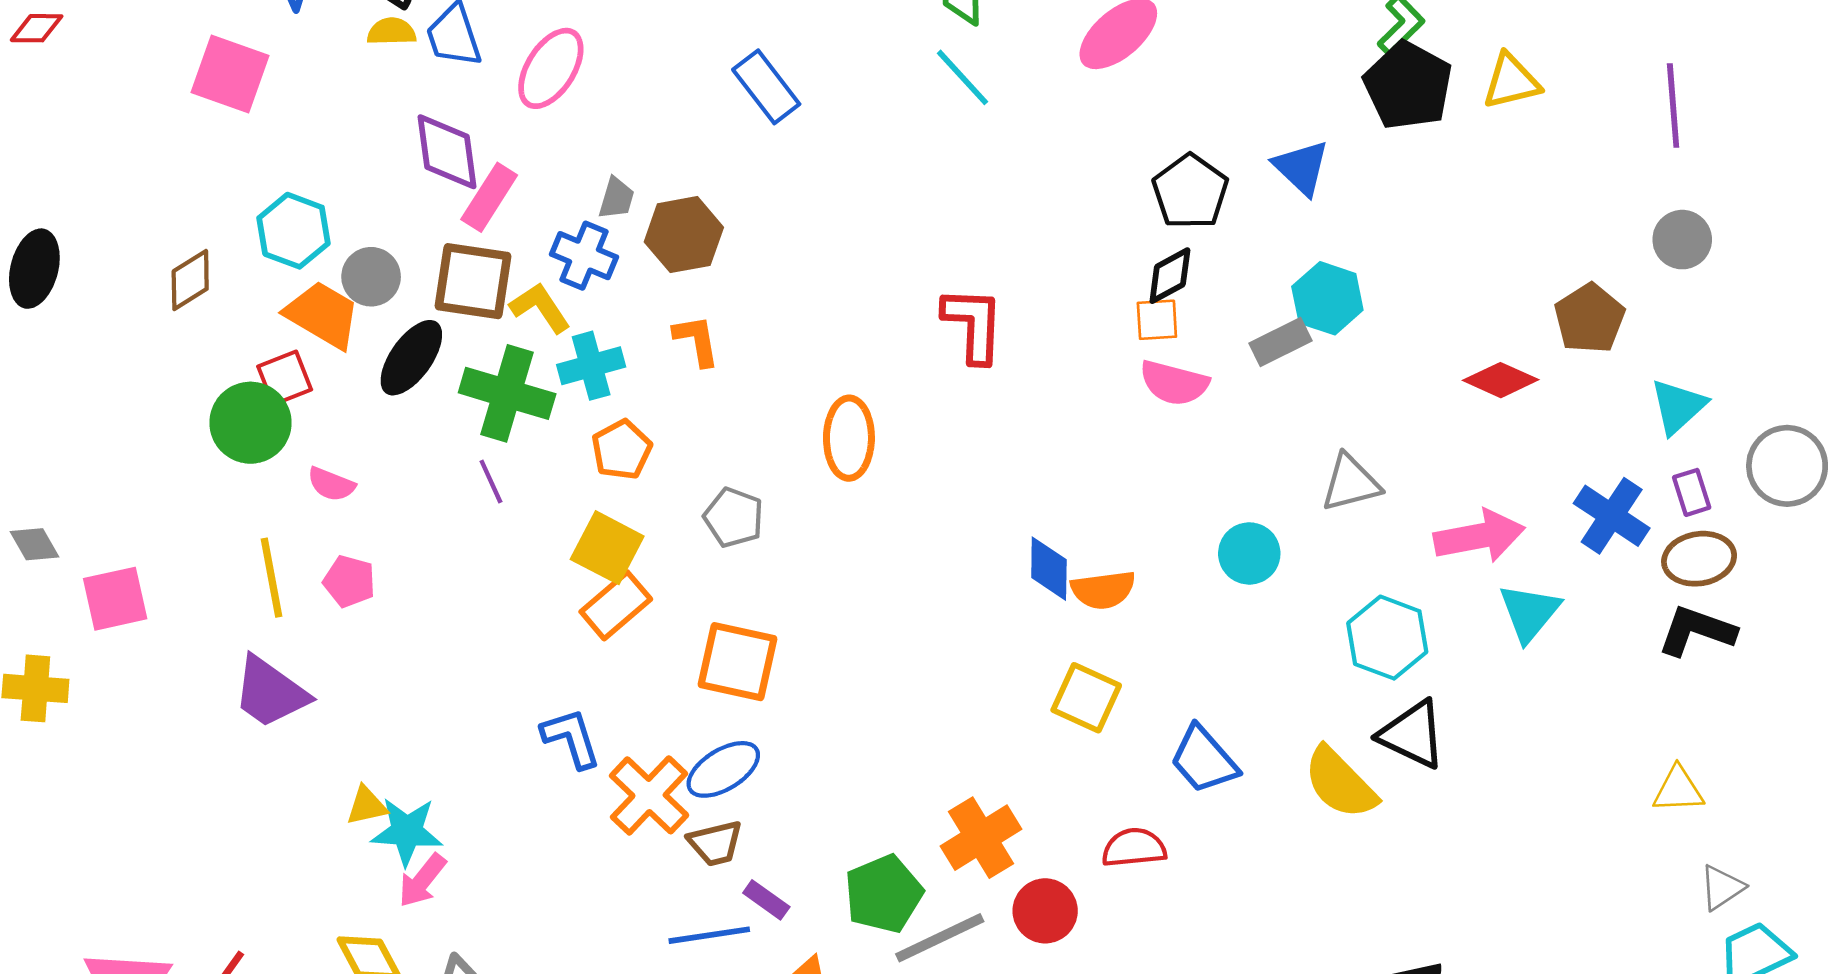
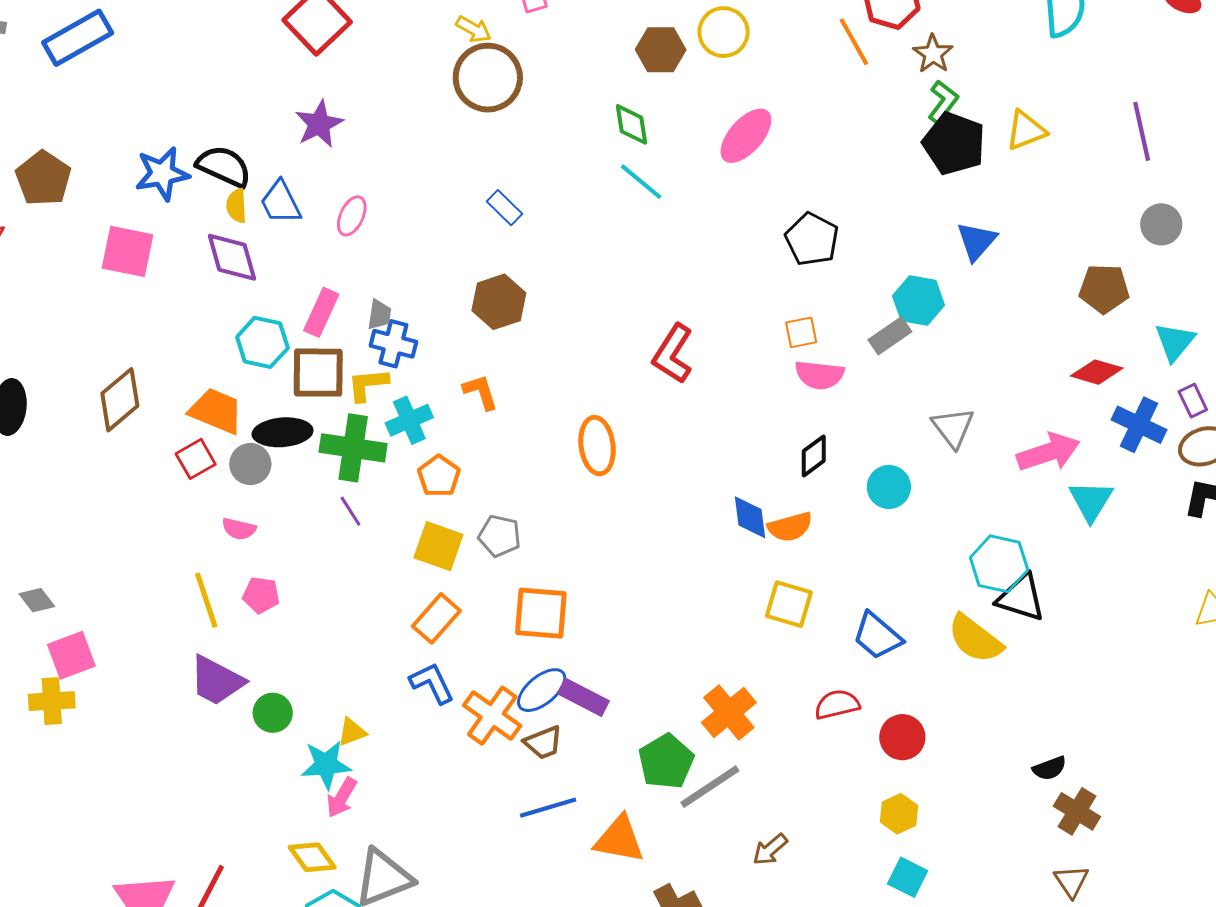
yellow semicircle: (392, 32) -> (237, 206), turned -84
pink ellipse: (551, 68) -> (352, 216), size x0.7
blue rectangle: (766, 87) -> (504, 208), size x0.7
purple diamond: (447, 152) -> (232, 257), moved
blue triangle: (1301, 168) -> (976, 241), moved, turned 36
gray trapezoid: (616, 198) -> (379, 315), moved
cyan hexagon: (294, 231) -> (262, 342), moved
brown hexagon: (684, 235) -> (499, 302), moved
black diamond: (1170, 276) -> (814, 456), moved
gray circle: (371, 277) -> (250, 464), moved
brown diamond: (190, 280) -> (120, 400), size x1.4
yellow L-shape: (540, 308) -> (368, 385), turned -54
brown pentagon: (1590, 318) -> (1104, 289), turned -30
red L-shape: (973, 325) -> (673, 354), turned -142
black ellipse: (411, 358) -> (283, 432), turned 58
red diamond: (1501, 380) -> (1097, 372), moved
green circle: (250, 423) -> (273, 713), moved, size x0.7
gray triangle: (1351, 483) -> (953, 428), turned -45
gray pentagon: (734, 517) -> (500, 536), moved
pink square: (115, 599) -> (71, 655), moved
orange rectangle: (616, 605) -> (436, 618), moved
cyan hexagon: (1387, 638) -> (999, 564), moved
yellow triangle: (367, 806) -> (352, 732), moved
purple rectangle: (766, 900) -> (583, 697), moved, size x1.5
red circle: (1045, 911) -> (902, 737), moved

